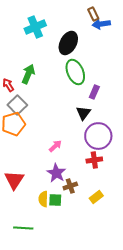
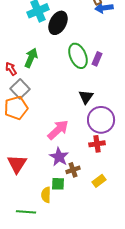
black ellipse: (68, 43) -> (58, 23), moved
purple rectangle: (94, 92) -> (97, 59), moved
pink arrow: (55, 146) -> (58, 130), size x1.6
yellow semicircle: (43, 199) -> (46, 195), moved

